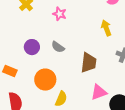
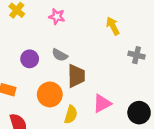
brown trapezoid: (89, 63) -> (76, 76), moved
pink triangle: (99, 92) -> (102, 103), moved

